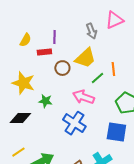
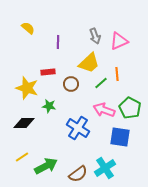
pink triangle: (114, 20) -> (119, 41), moved
yellow semicircle: (25, 40) -> (28, 28), moved, turned -80
red rectangle: (44, 52) -> (48, 72), moved
brown circle: (62, 68) -> (71, 84), moved
pink arrow: (83, 97) -> (104, 110), moved

